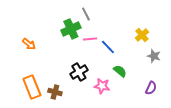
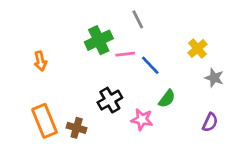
gray line: (86, 14) -> (138, 19), moved
orange arrow: (29, 44) -> (40, 61), turned 40
green semicircle: (120, 71) -> (167, 99), turned 88

